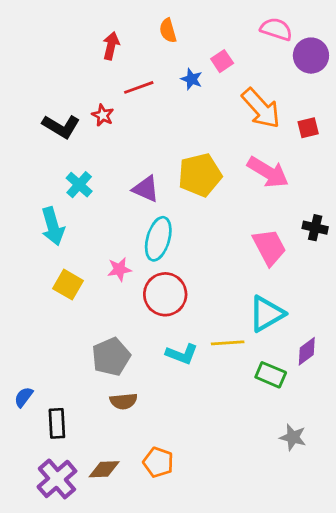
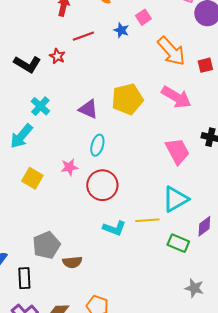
cyan arrow: (53, 226) -> (21, 136), turned 56
cyan ellipse: (158, 239) -> (97, 145), size x0.7
gray pentagon: (111, 357) -> (46, 245), moved

